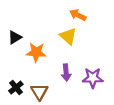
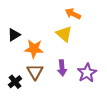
purple star: (93, 78) -> (87, 73), turned -30
brown triangle: (39, 92) -> (35, 72), moved

